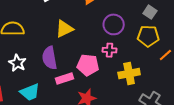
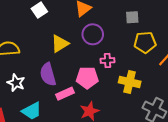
gray square: (150, 12) -> (132, 17), moved, turned -32
purple circle: (114, 24) -> (93, 34), moved
yellow cross: (129, 74) -> (130, 82), turned 30

